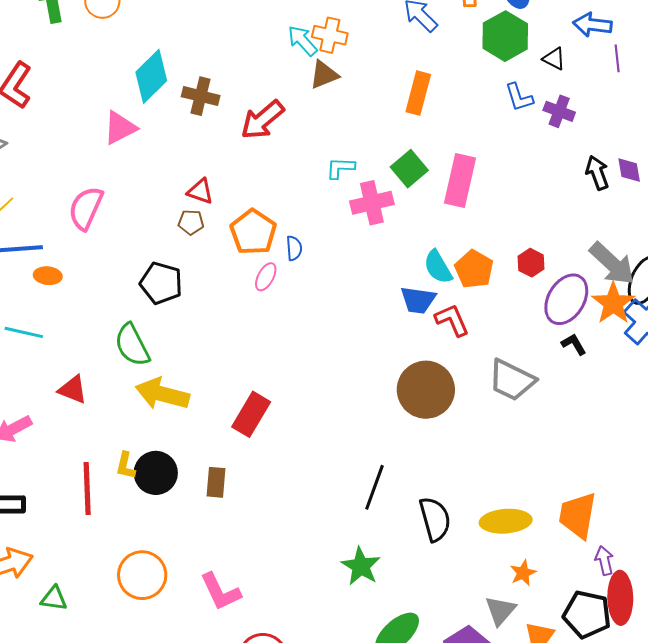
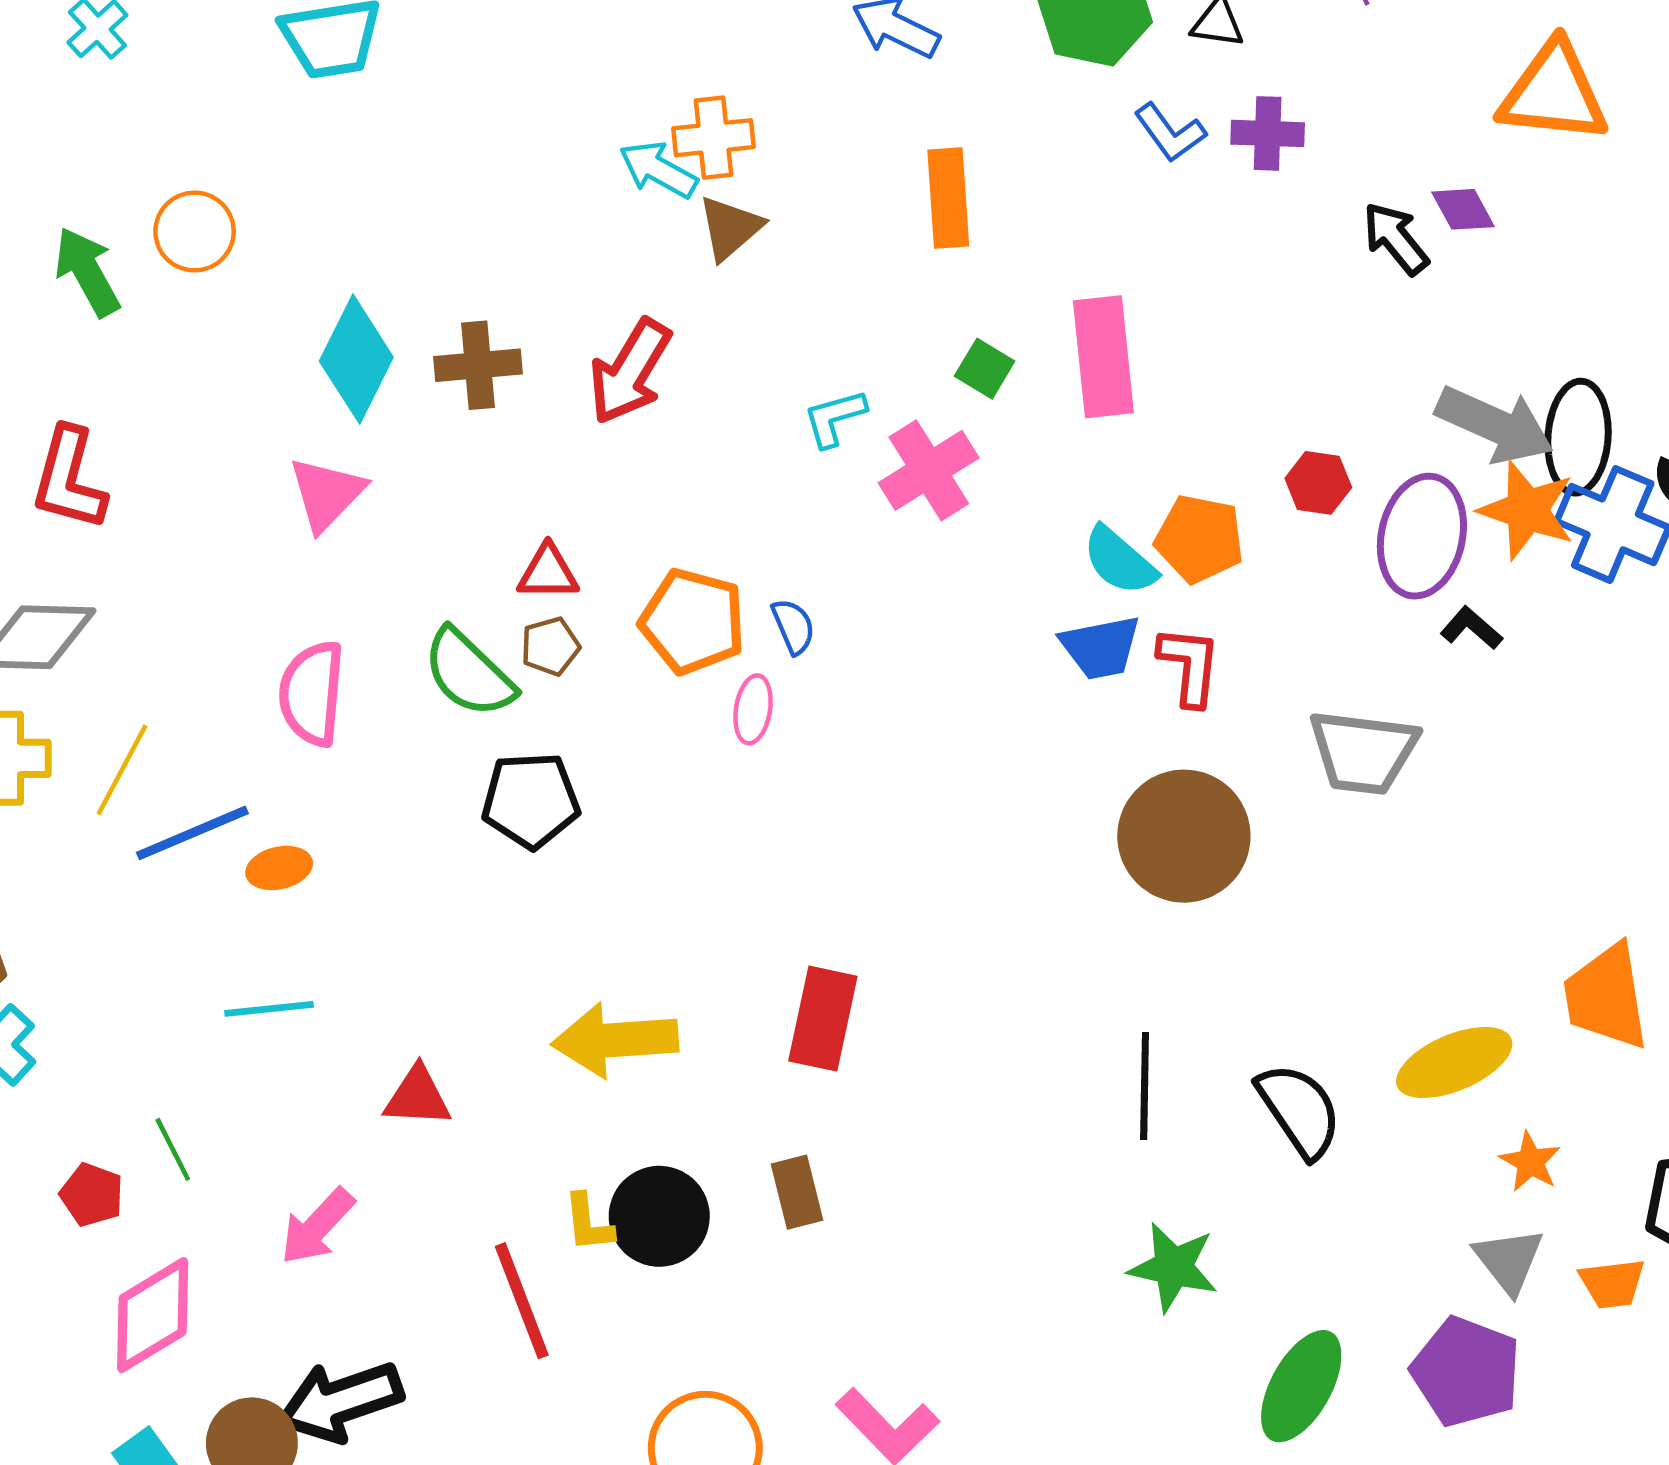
green square: (409, 169) -> (985, 369), size x0.7
red L-shape: (452, 320) -> (1189, 666), turned 48
green semicircle: (132, 345) -> (469, 673), moved

